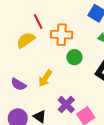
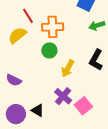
green circle: (74, 57) -> (49, 50), moved
yellow arrow: (45, 78) -> (68, 68), moved

